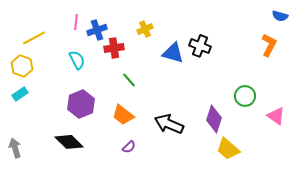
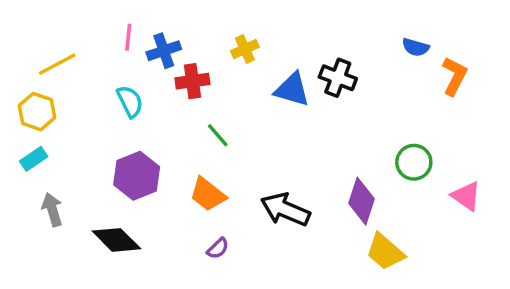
blue semicircle: (280, 16) -> (416, 47), moved
gray arrow: (15, 148) -> (52, 210), moved

